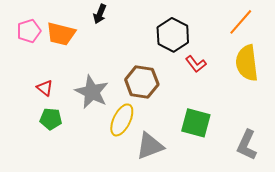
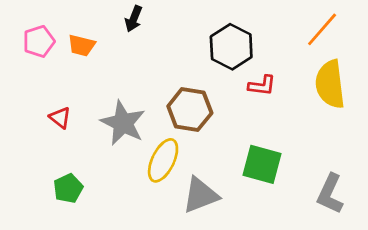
orange trapezoid: (61, 34) -> (82, 45), size x0.7
red L-shape: (196, 64) -> (262, 86), turned -45
green pentagon: (51, 119) -> (68, 188), moved, turned -30

